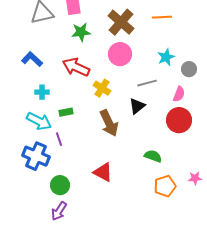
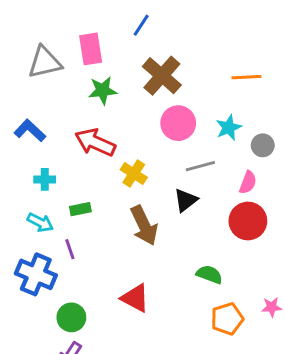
orange line: (162, 17) -> (246, 77), moved
pink circle: (120, 54) -> (178, 123), moved
cyan arrow: (39, 121) -> (40, 222), size x0.7

